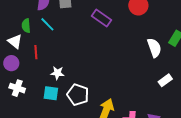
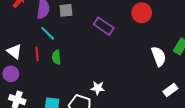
green semicircle: (26, 26) -> (56, 57), moved
red line: (36, 52) -> (37, 54), moved
white star: (57, 73) -> (98, 88), moved

